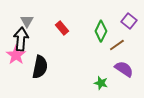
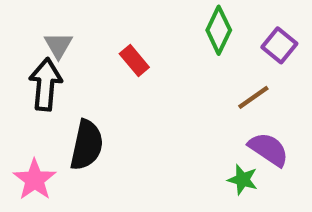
green diamond: (101, 31) -> (219, 30), moved
pink star: (16, 55) -> (35, 180), moved
green star: (101, 83) -> (243, 180), moved

